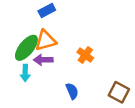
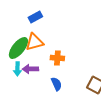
orange cross: (85, 55) -> (57, 58), moved, turned -32
purple arrow: (43, 60) -> (30, 69), moved

